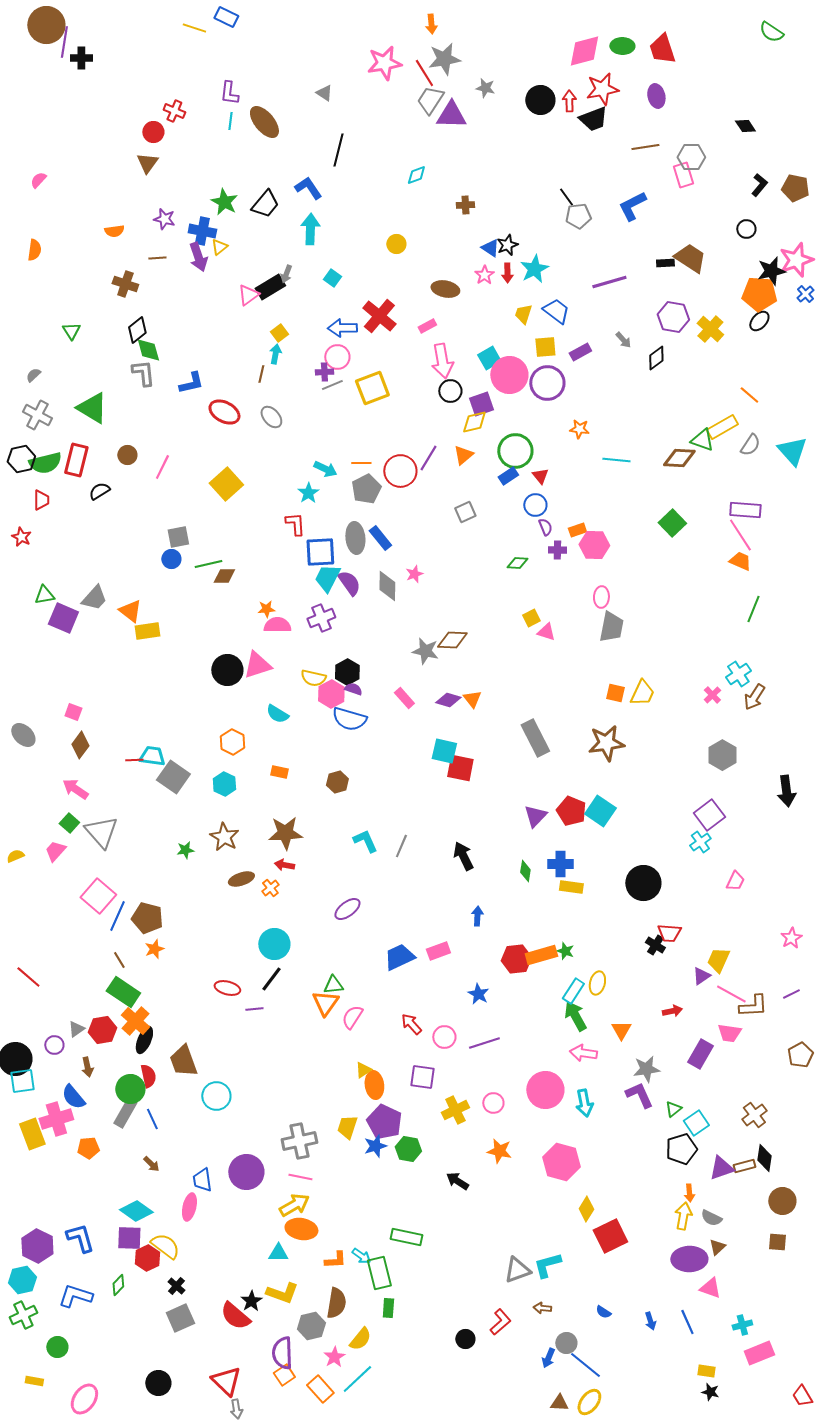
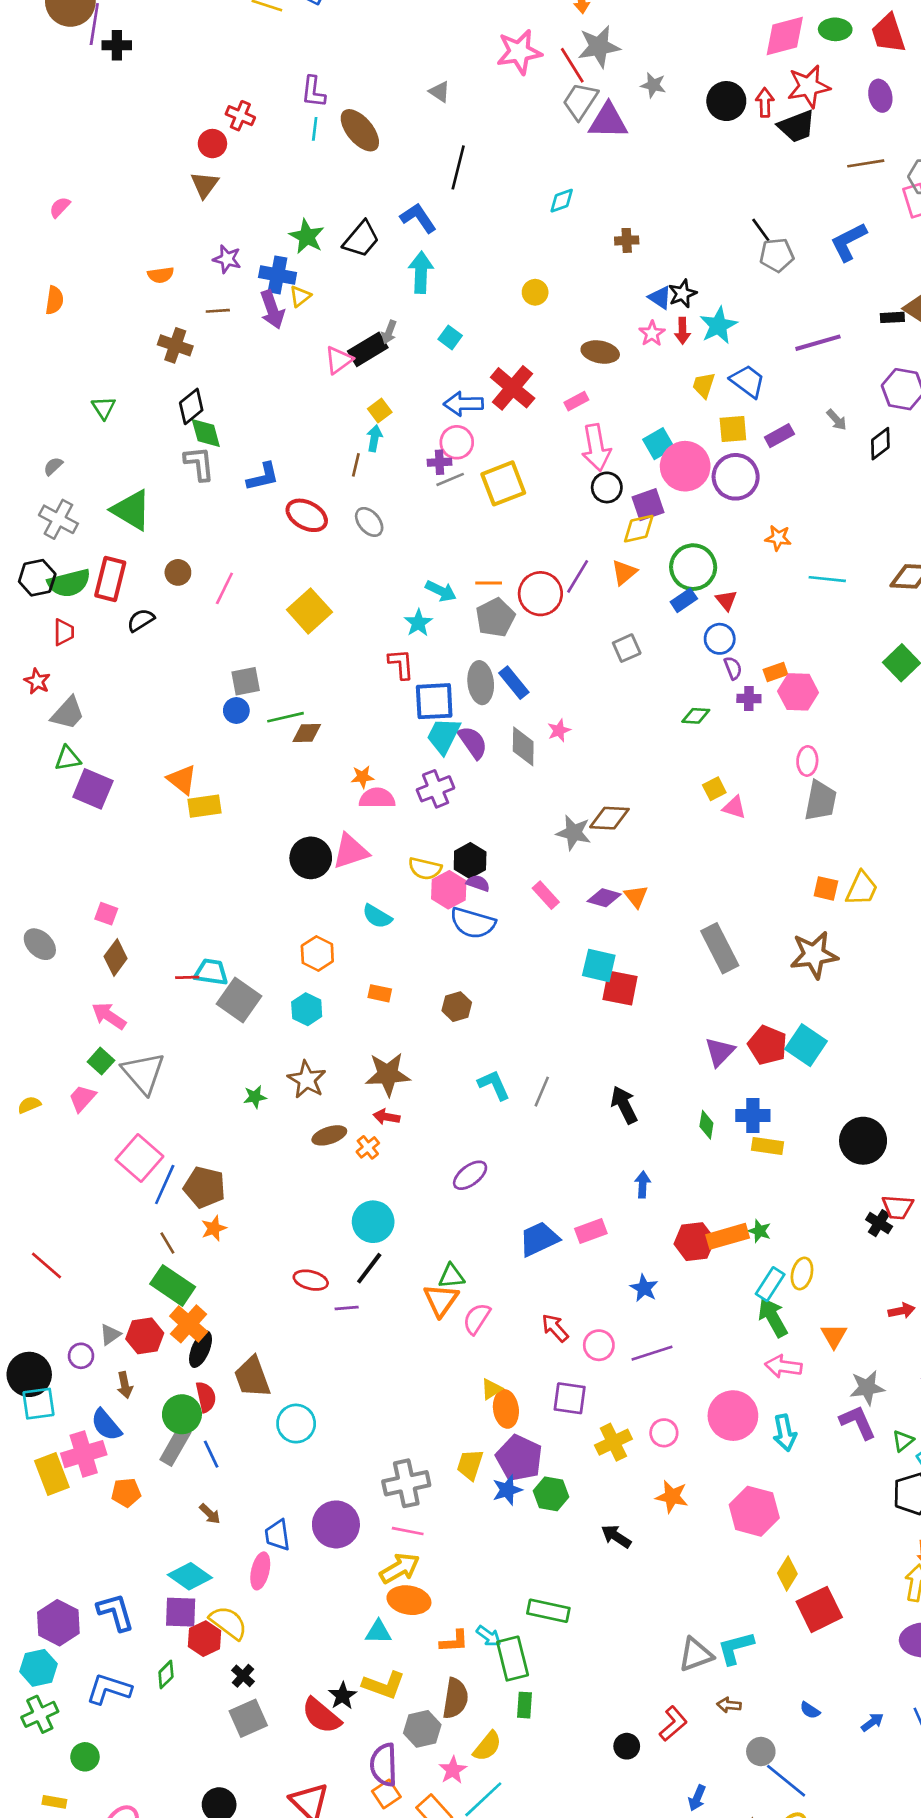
gray trapezoid: (94, 598) -> (68, 713), moved
blue arrow: (650, 1321) -> (872, 1722), turned -108
blue arrow: (548, 1358) -> (697, 1798), moved

